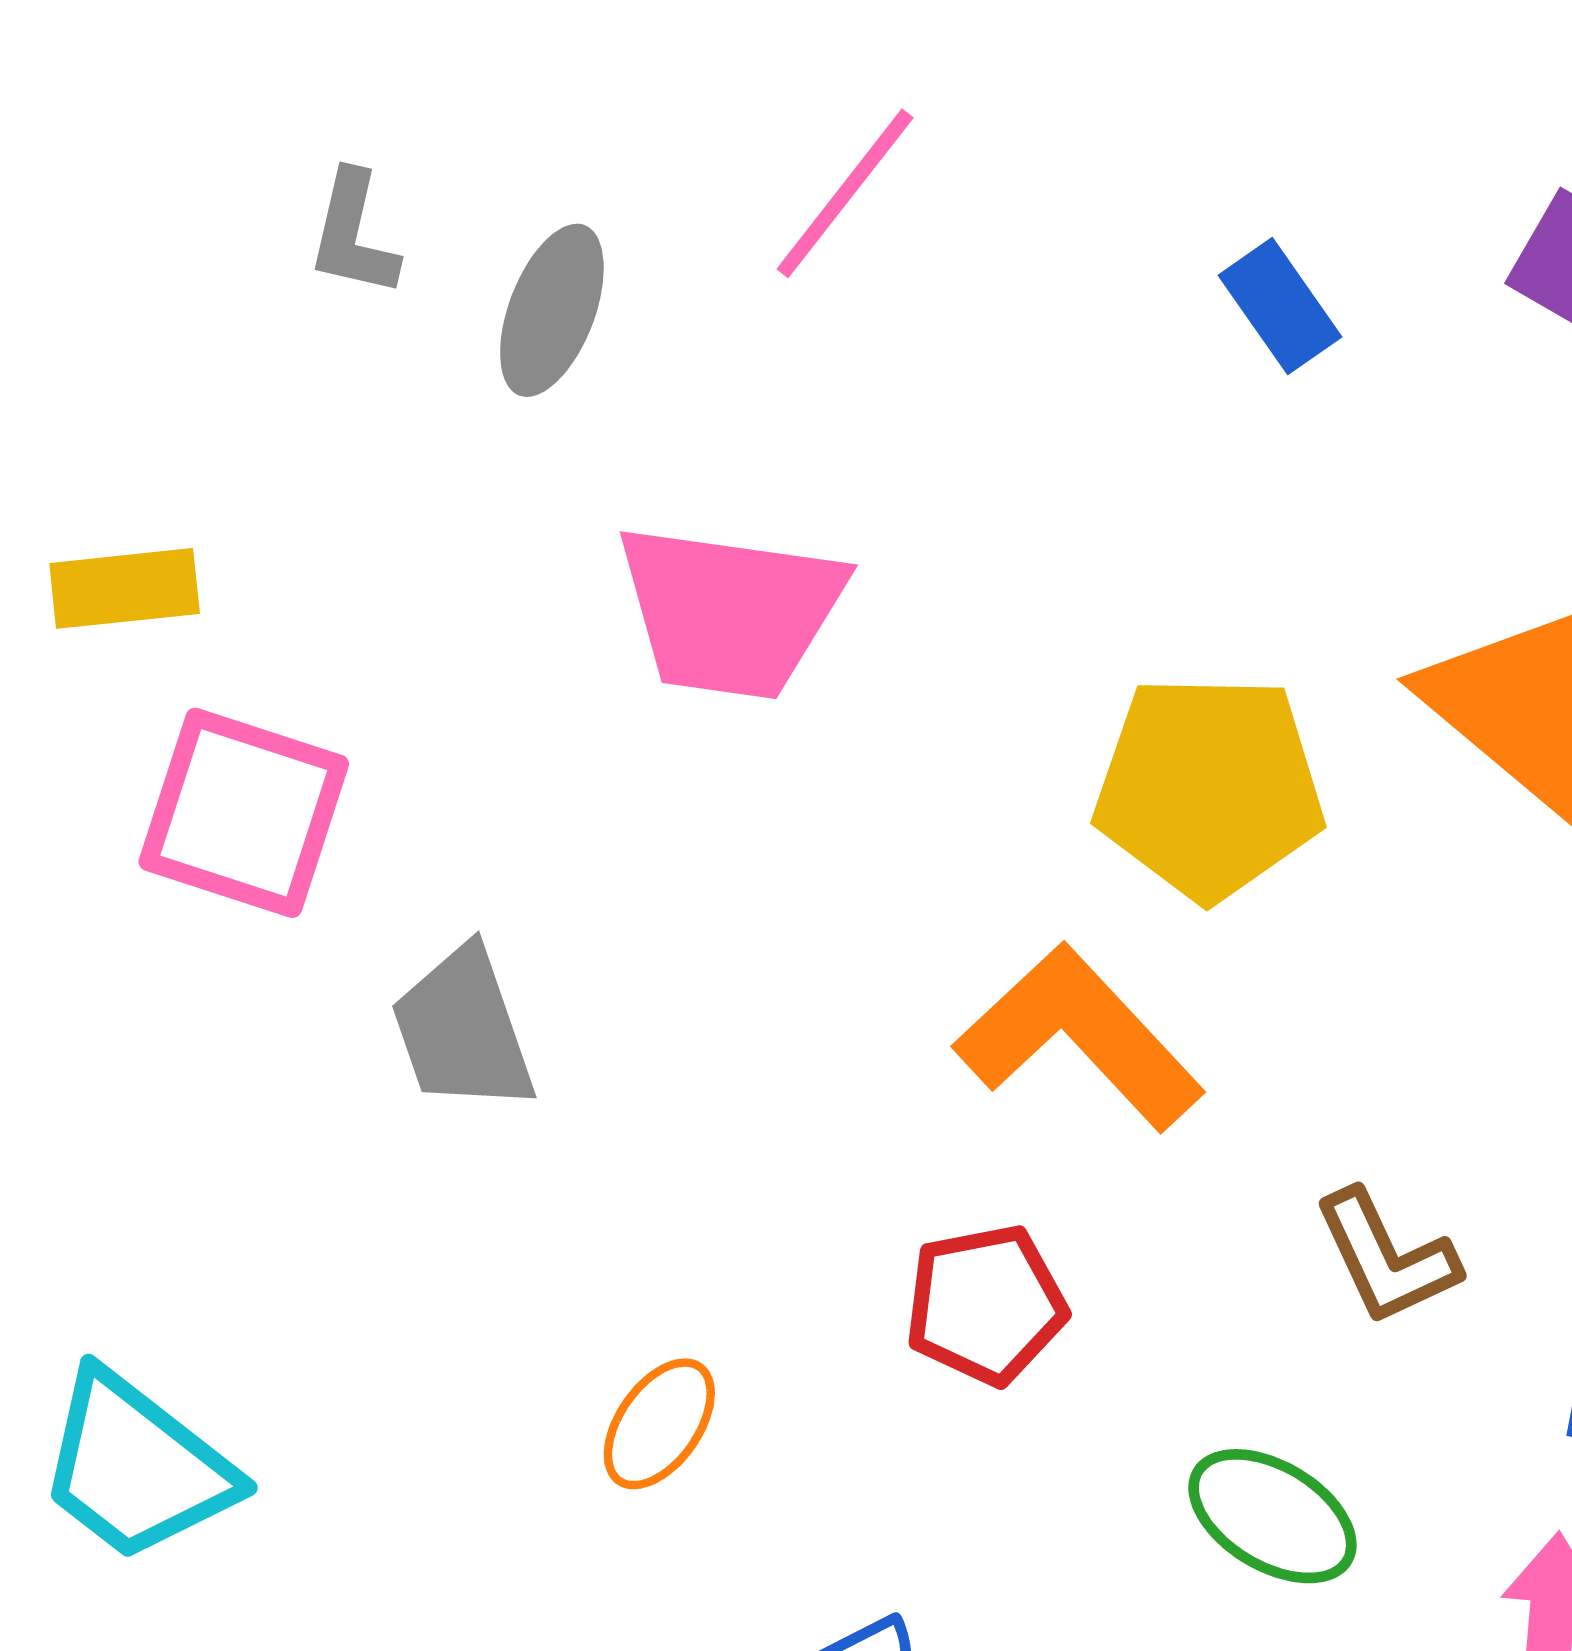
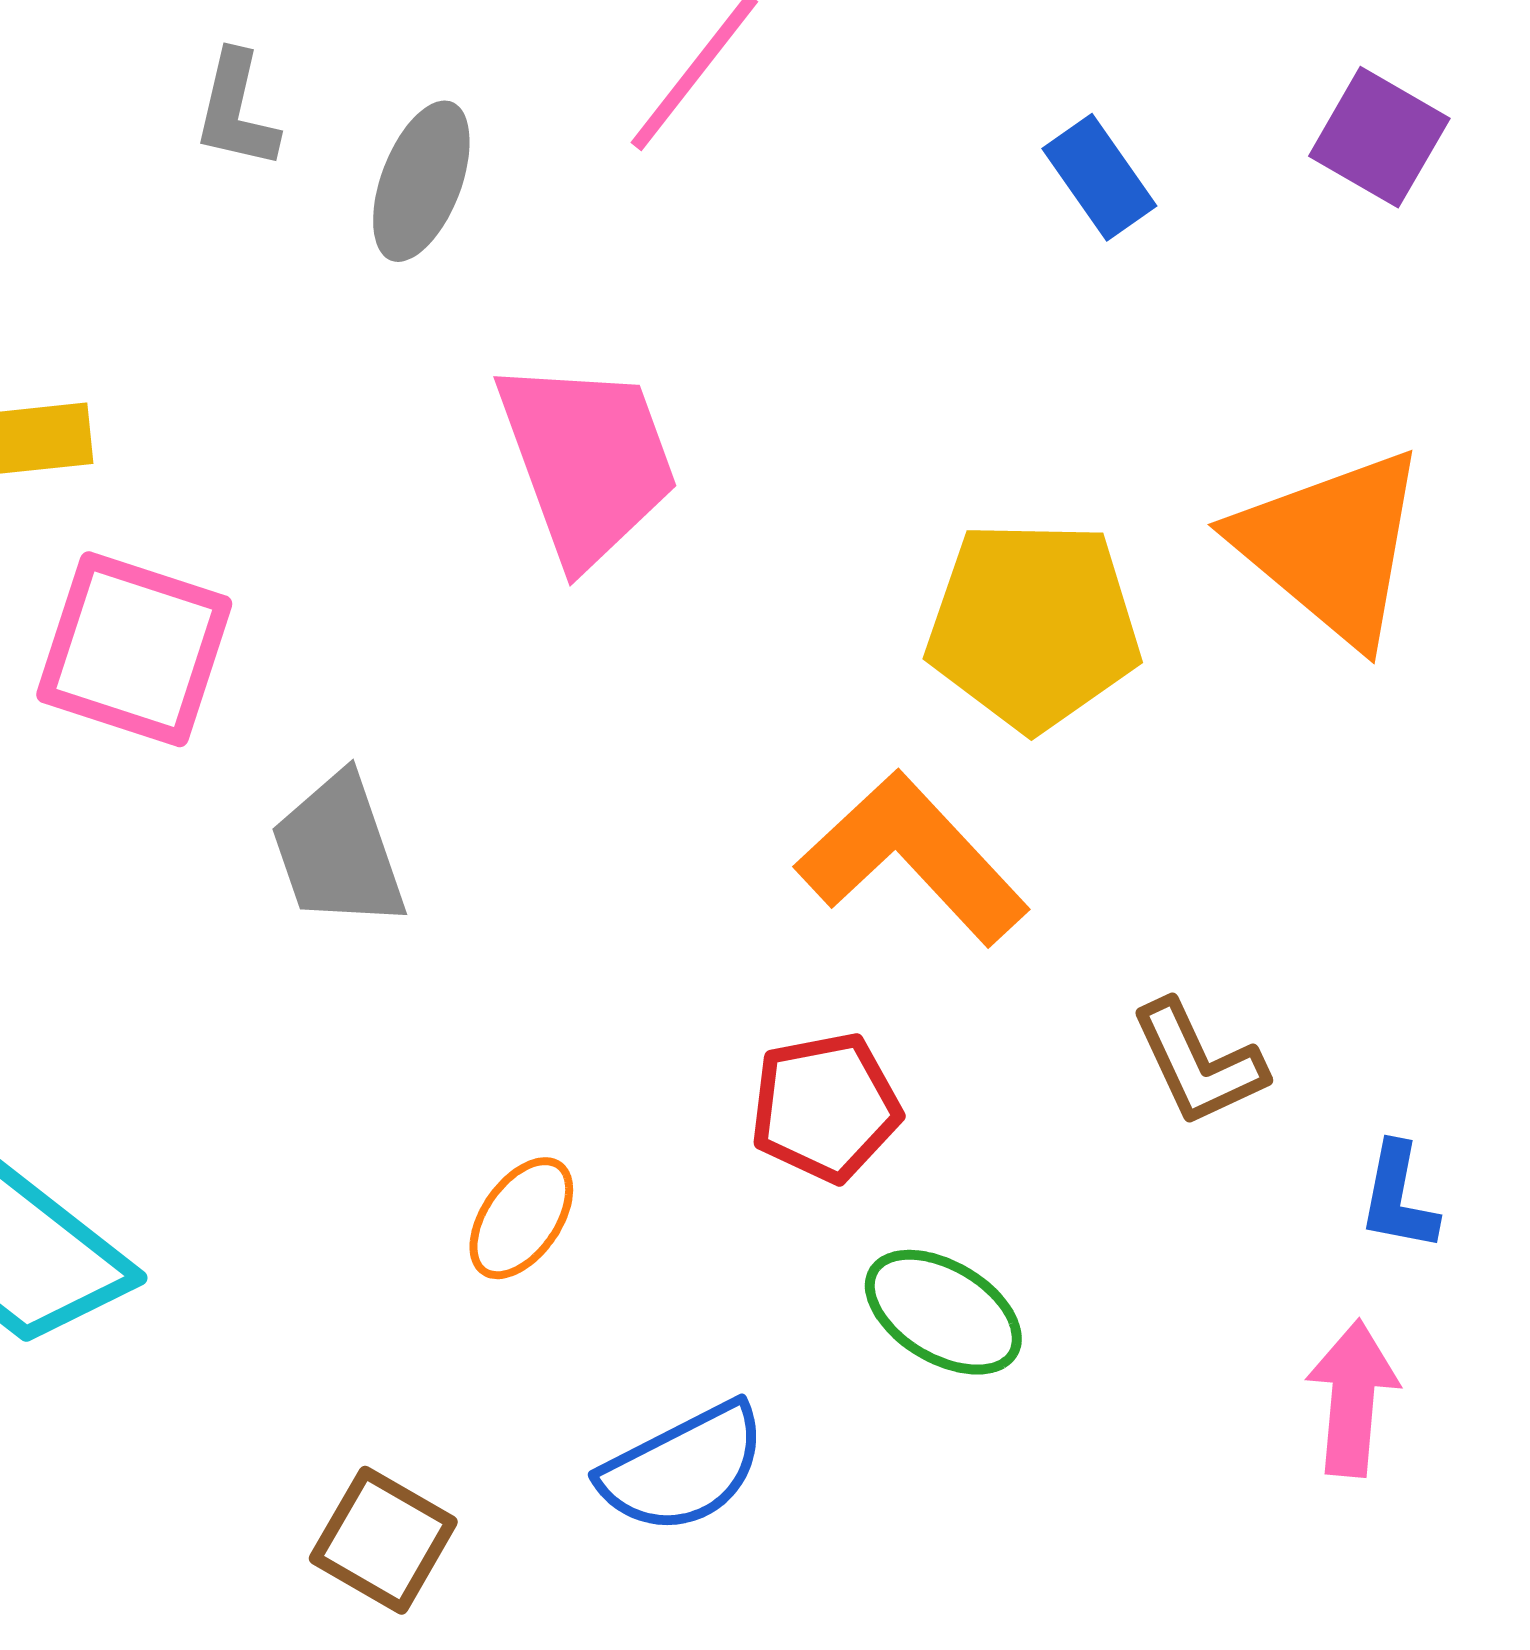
pink trapezoid: (730, 611) -> (587, 461), turned -118
green ellipse: (1272, 1516) -> (943, 1312), moved

